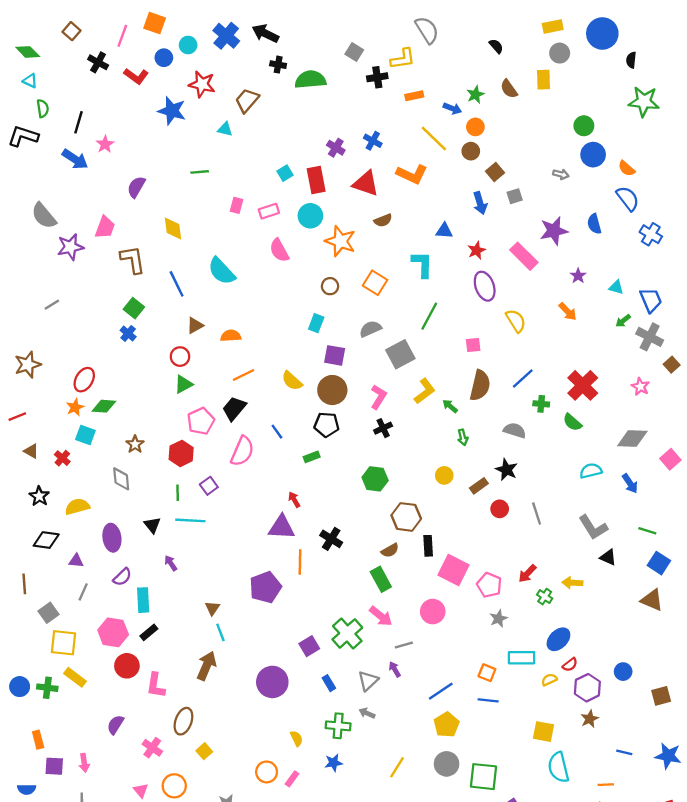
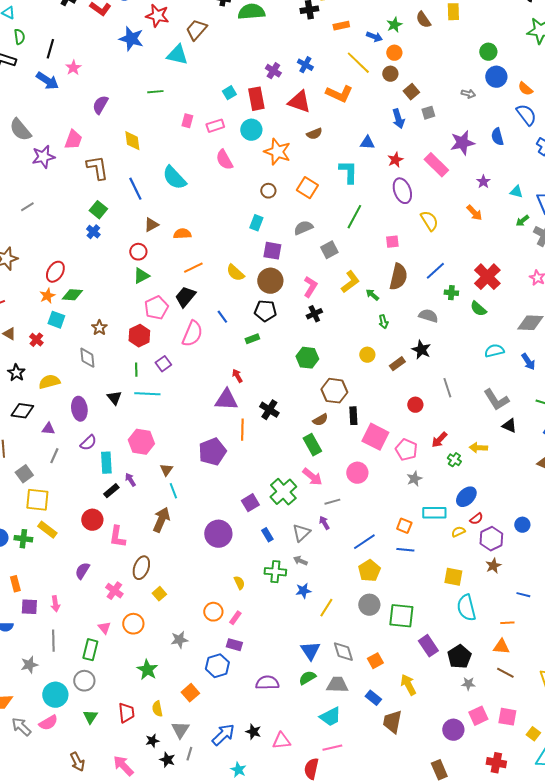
cyan triangle: (225, 129) -> (177, 55), size x1.6
gray square: (400, 354) -> (329, 250), size x0.7
red circle: (500, 509) -> (415, 405), moved
purple arrow: (171, 563) -> (130, 480), moved
pink hexagon: (113, 632) -> (141, 442), moved
blue star: (333, 763) -> (303, 591), moved

